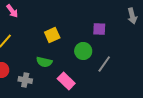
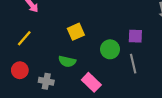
purple square: (99, 29) -> (135, 36), moved
gray line: (104, 64) -> (133, 64), turned -48

